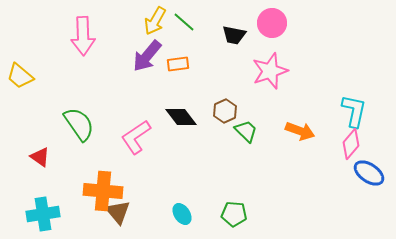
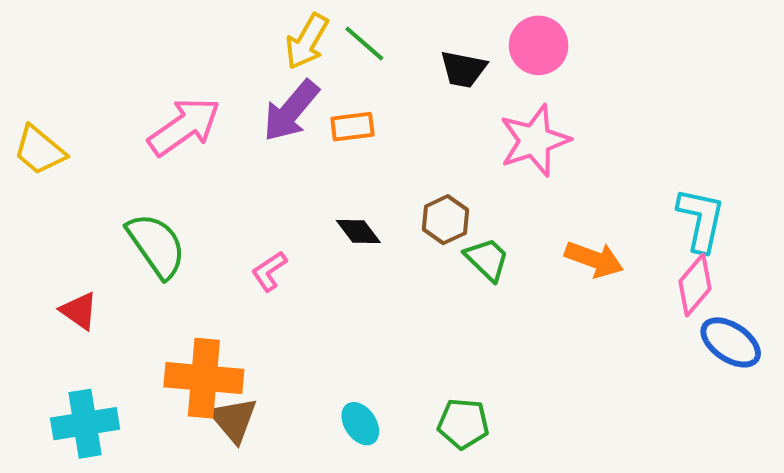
pink arrow: (83, 36) -> (184, 127), moved, turned -123
black diamond: (181, 117) -> (358, 232), size x0.7
pink L-shape: (136, 137) -> (269, 271), size x0.6

